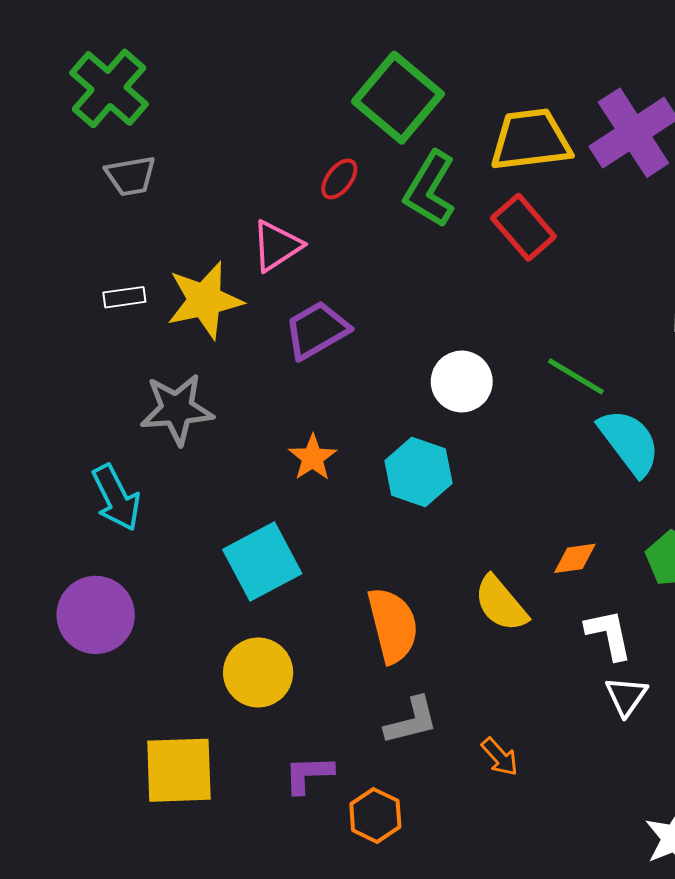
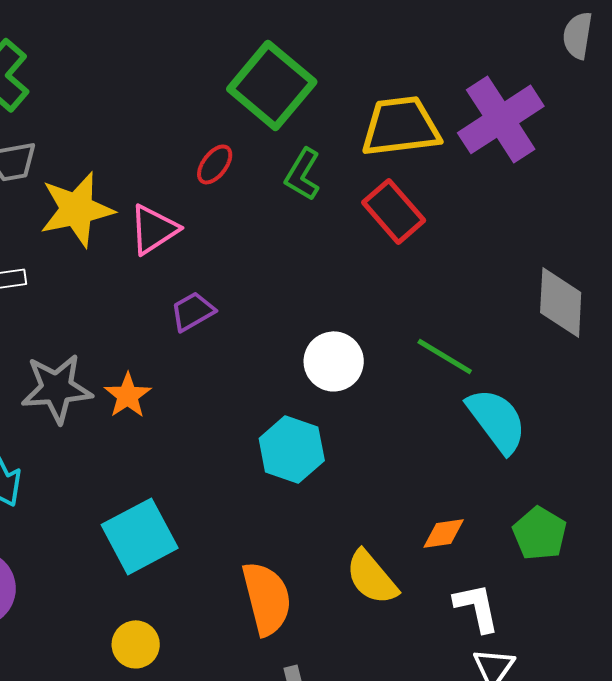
green L-shape: (430, 189) -> (303, 174), size x0.7
yellow star: (205, 300) -> (77, 209), moved
purple trapezoid: (317, 330) -> (193, 311), size x0.7
orange star: (313, 458) -> (128, 395), moved
yellow circle: (258, 673) -> (136, 644), size x0.7

